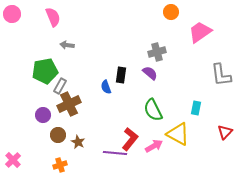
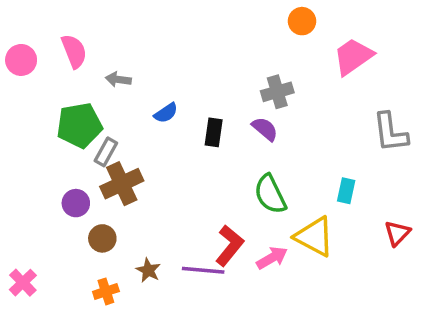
pink circle: (12, 14) -> (21, 60), moved
pink semicircle: (53, 17) -> (74, 51), moved
blue semicircle: (106, 87) -> (166, 113), moved, turned -104
brown star: (78, 142) -> (148, 270), moved

